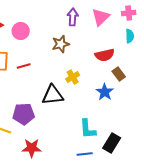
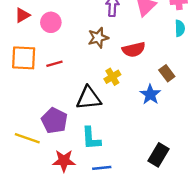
red semicircle: (105, 55) -> (134, 50), moved
purple pentagon: (24, 114) -> (54, 121), turned 30
cyan L-shape: (88, 129) -> (91, 138), moved
blue line: (85, 154) -> (102, 168), moved

